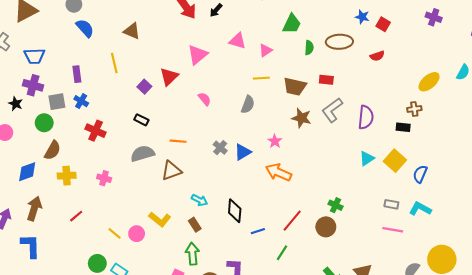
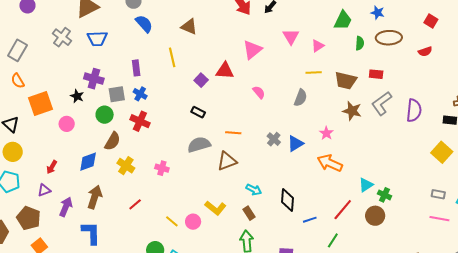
blue star: (362, 17) -> (378, 13), moved
pink triangle: (238, 41) -> (291, 37), turned 42
blue trapezoid: (34, 56) -> (97, 39), moved
red triangle: (169, 77) -> (225, 71), turned 48
red cross: (96, 131) -> (140, 121), moved
cyan triangle: (367, 158) -> (366, 185), moved
yellow cross: (67, 176) -> (126, 166), turned 36

